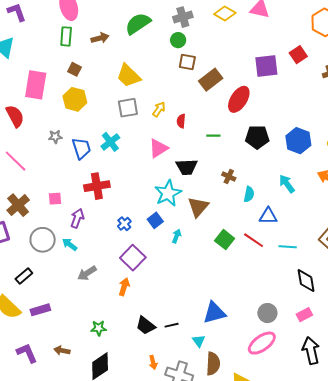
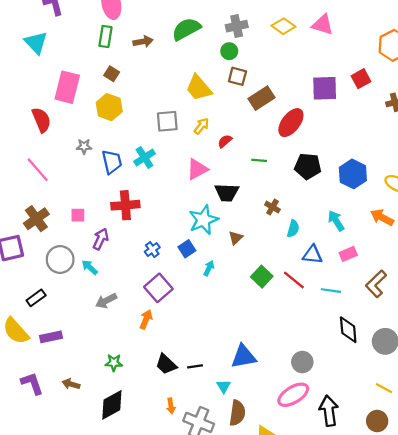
yellow trapezoid: (129, 76) -> (199, 88), moved
red semicircle: (181, 121) -> (225, 141), turned 40
brown triangle: (198, 207) -> (236, 238), size x0.6
pink rectangle: (304, 315) -> (348, 254), moved
black arrow: (311, 350) -> (329, 411), moved

